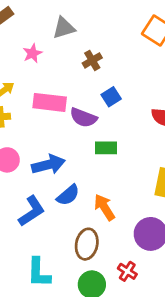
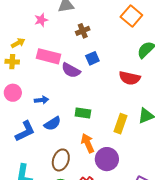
green rectangle: (106, 148) -> (83, 113), moved
blue arrow: (48, 165) -> (42, 100), size x0.6
orange arrow: (104, 207) -> (88, 143), moved

